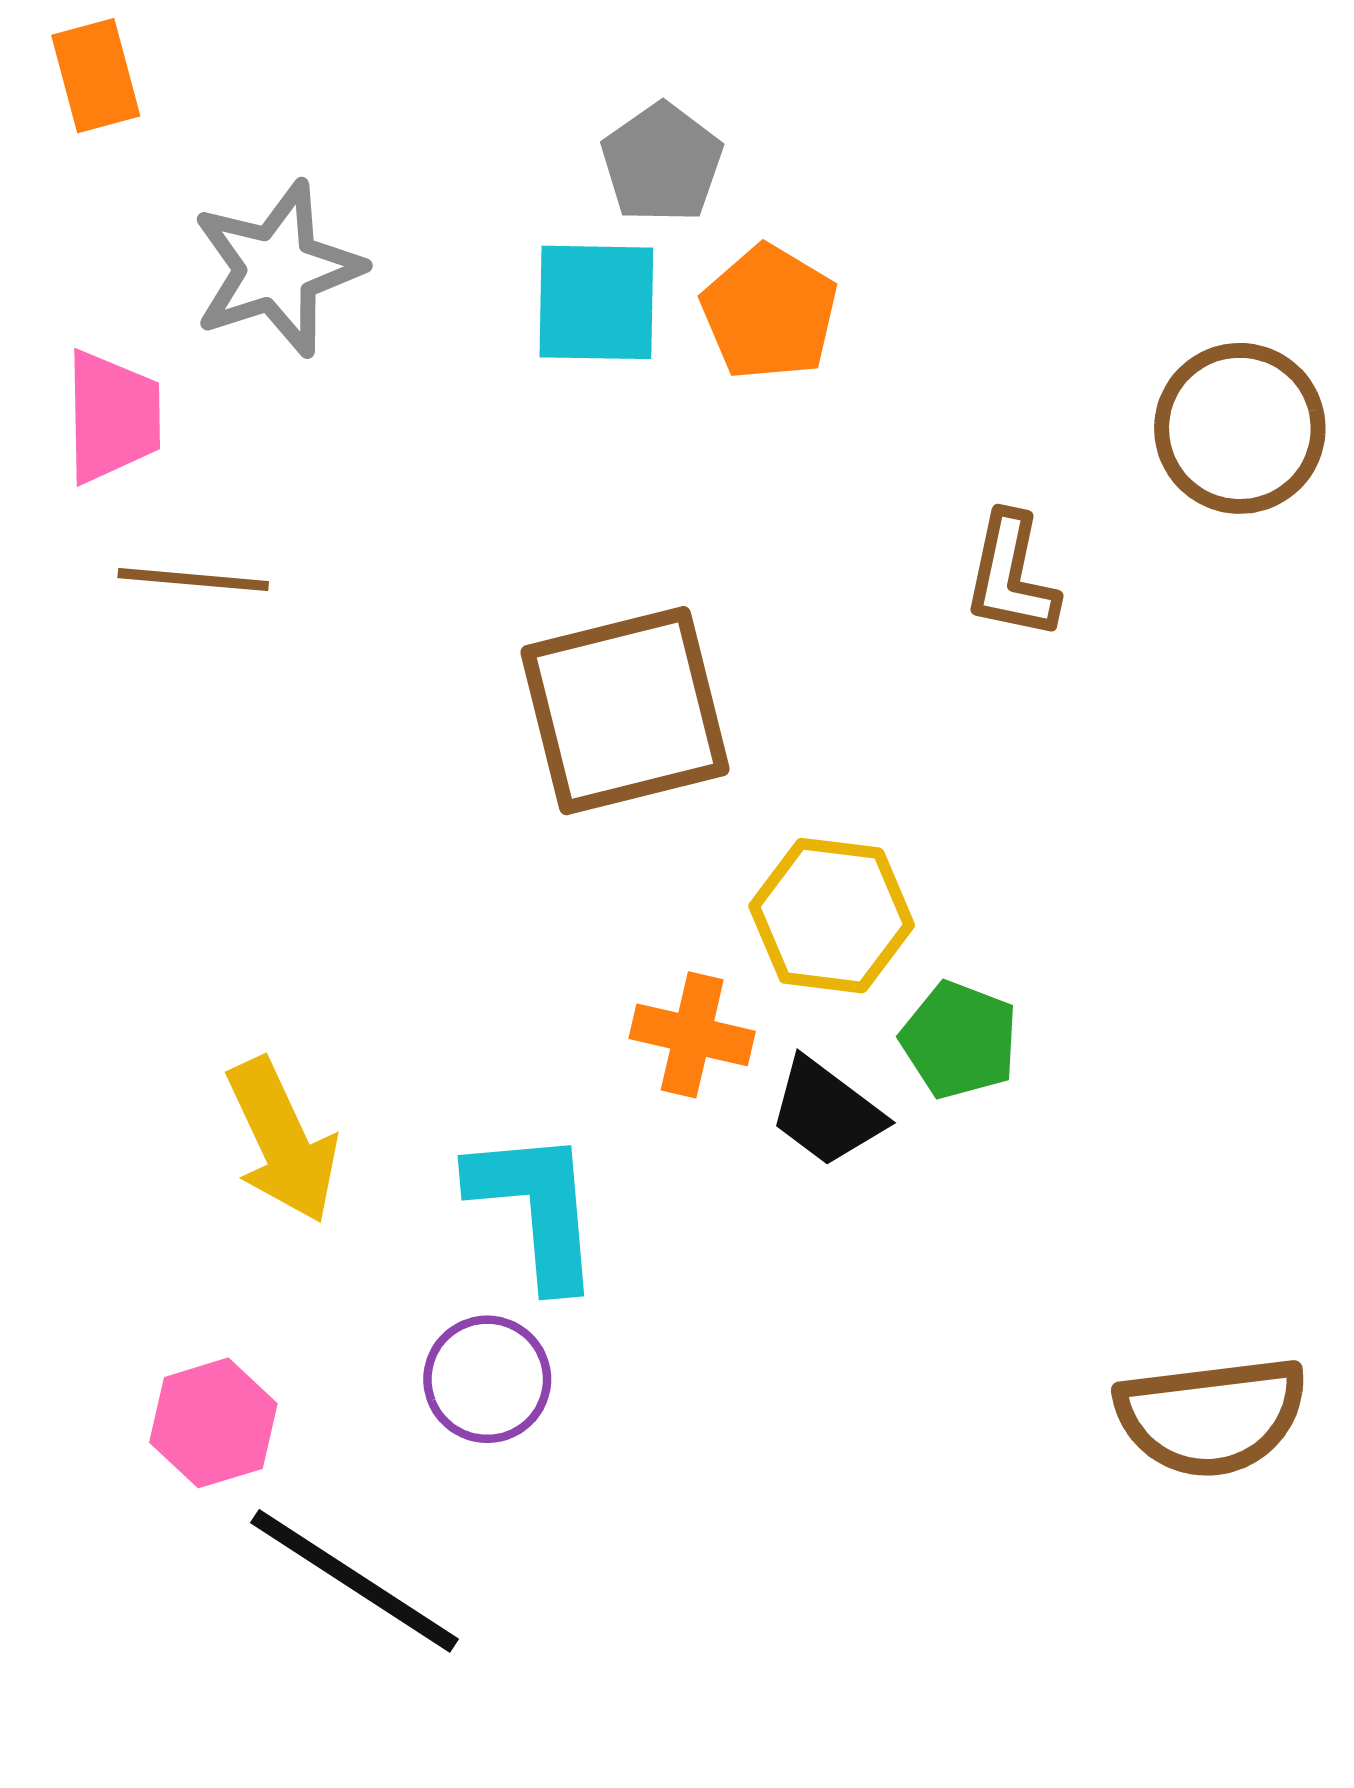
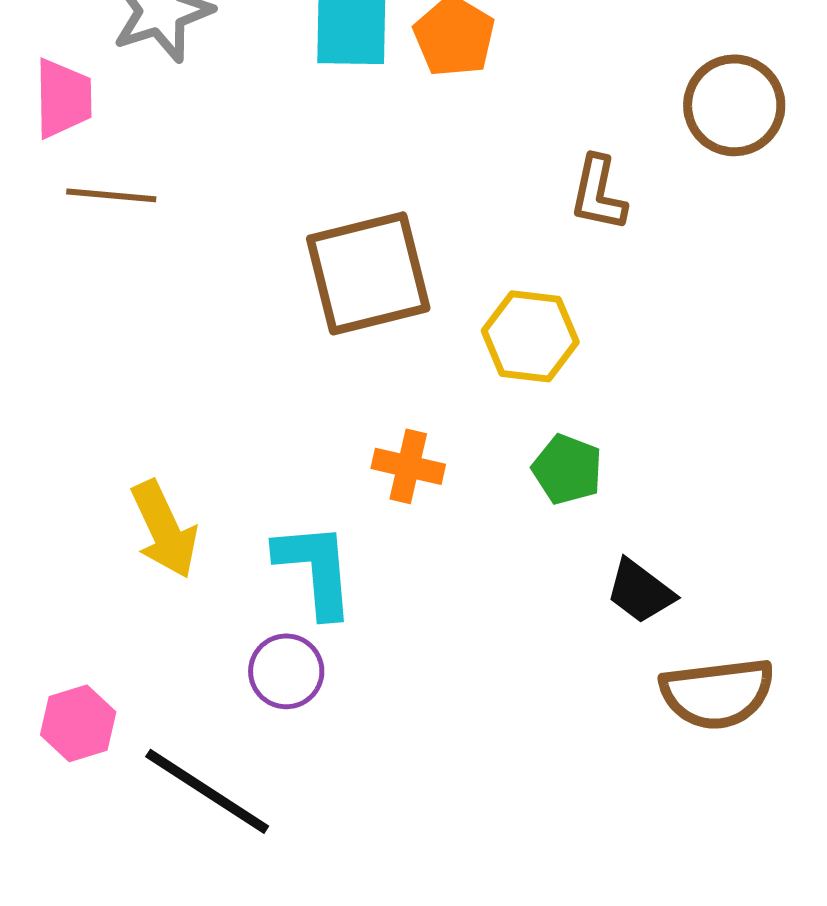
yellow hexagon: (832, 916) -> (530, 336), moved
black trapezoid: (827, 1112) -> (640, 591), moved
pink hexagon: (213, 1423) -> (78, 723), moved

